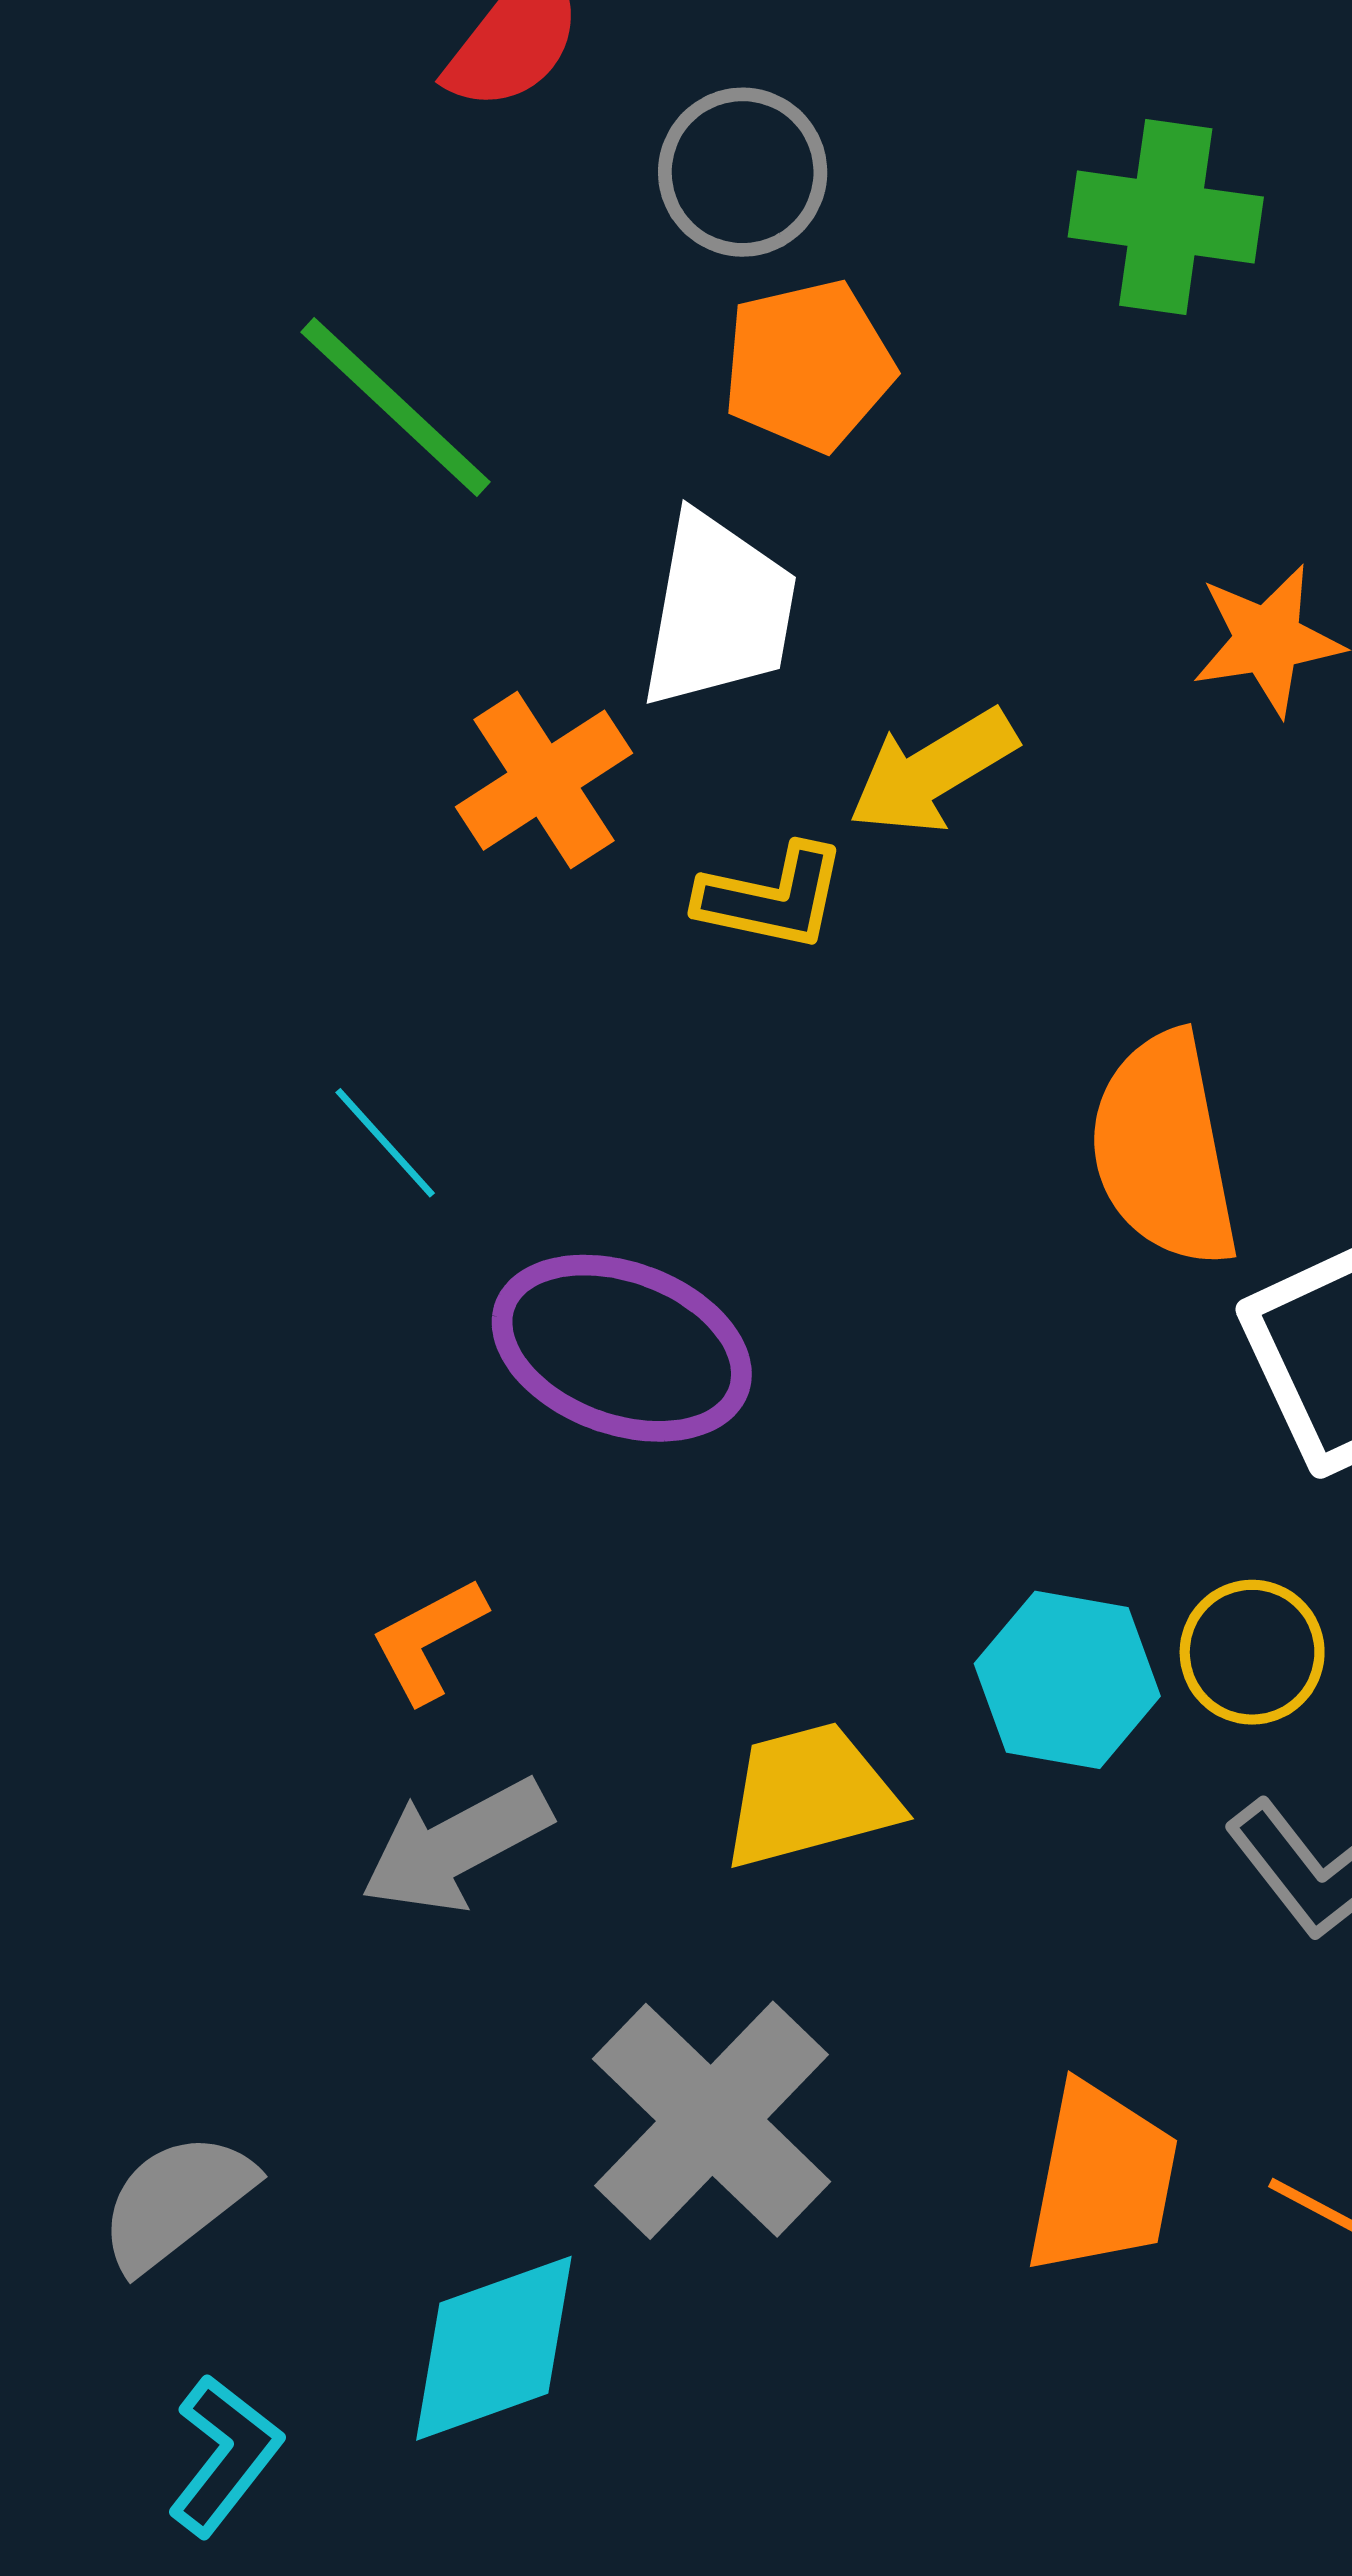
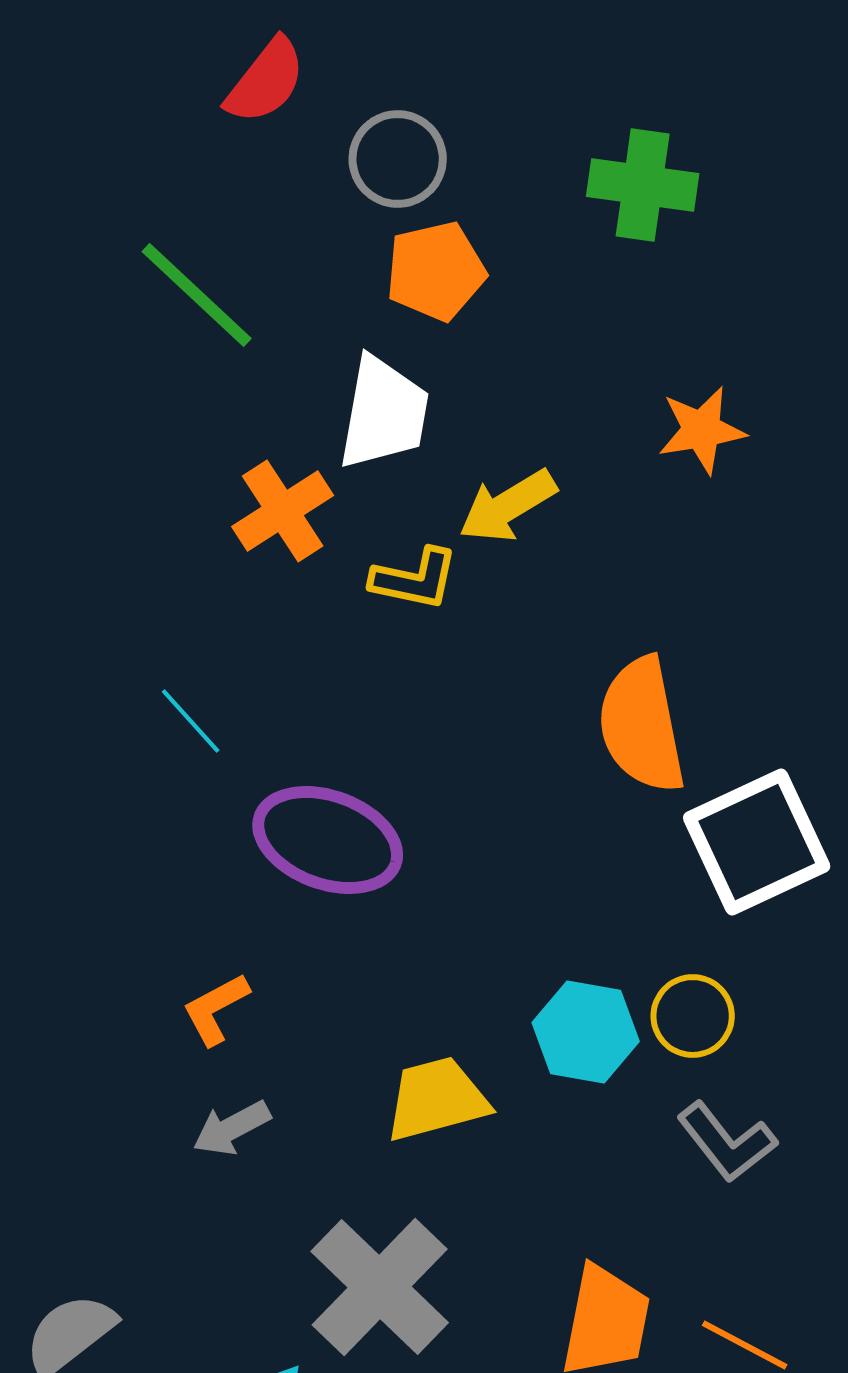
gray arrow: (456, 1846) -> (232, 1128), size x0.7

